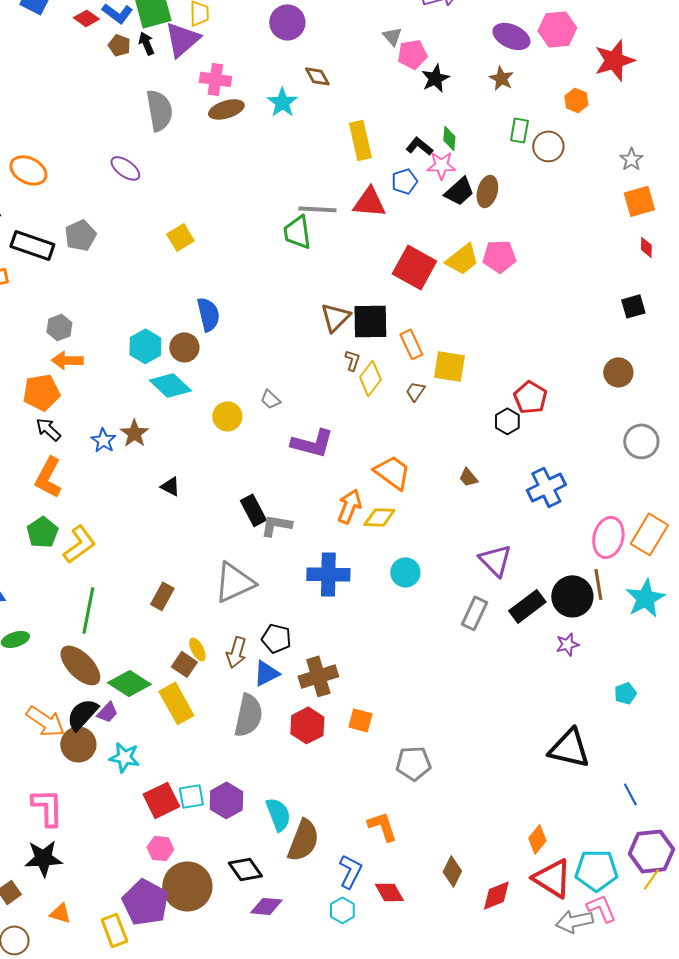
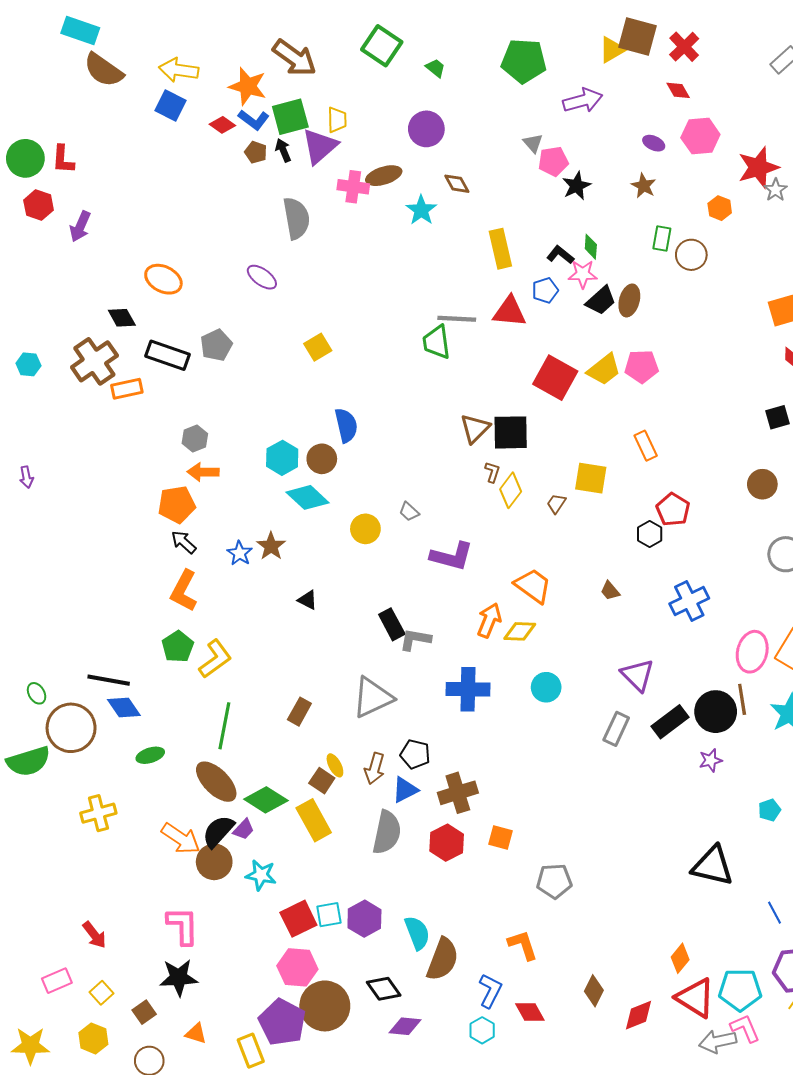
purple ellipse: (511, 36) -> (654, 143), size x0.6
brown ellipse: (226, 109) -> (384, 176), moved
gray star: (631, 159) -> (776, 190), moved
orange rectangle: (411, 344) -> (646, 446), moved
pink hexagon: (160, 848) -> (297, 967), size x1.5

